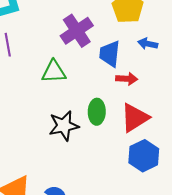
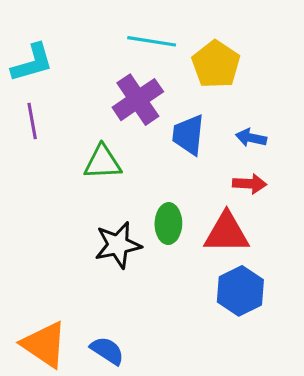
blue arrow: (148, 44) -> (251, 138), moved
red arrow: (127, 79) -> (250, 184), moved
red triangle: (135, 118) -> (227, 233), turned 32

